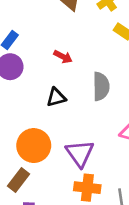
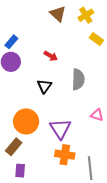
black triangle: (56, 97) -> (44, 86), turned -42

